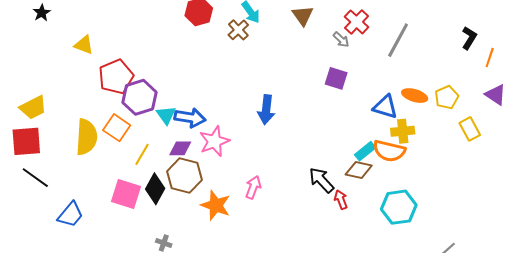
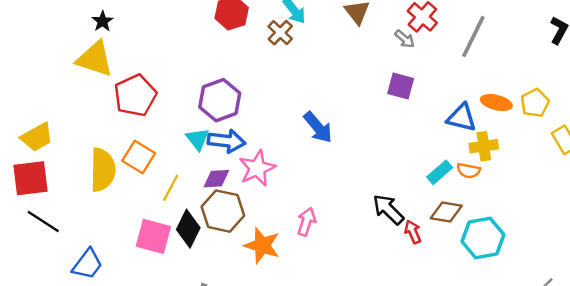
black star: (42, 13) -> (103, 21), moved
yellow triangle: (84, 45) -> (95, 59), size x1.6
purple hexagon: (140, 97) -> (220, 100), moved
blue arrow: (266, 110) -> (318, 127), turned -44
orange semicircle: (389, 151) -> (469, 171), size x0.6
brown diamond: (359, 170) -> (446, 212), moved

